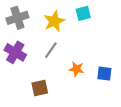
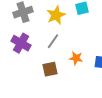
brown square: (40, 88) -> (50, 69), moved

